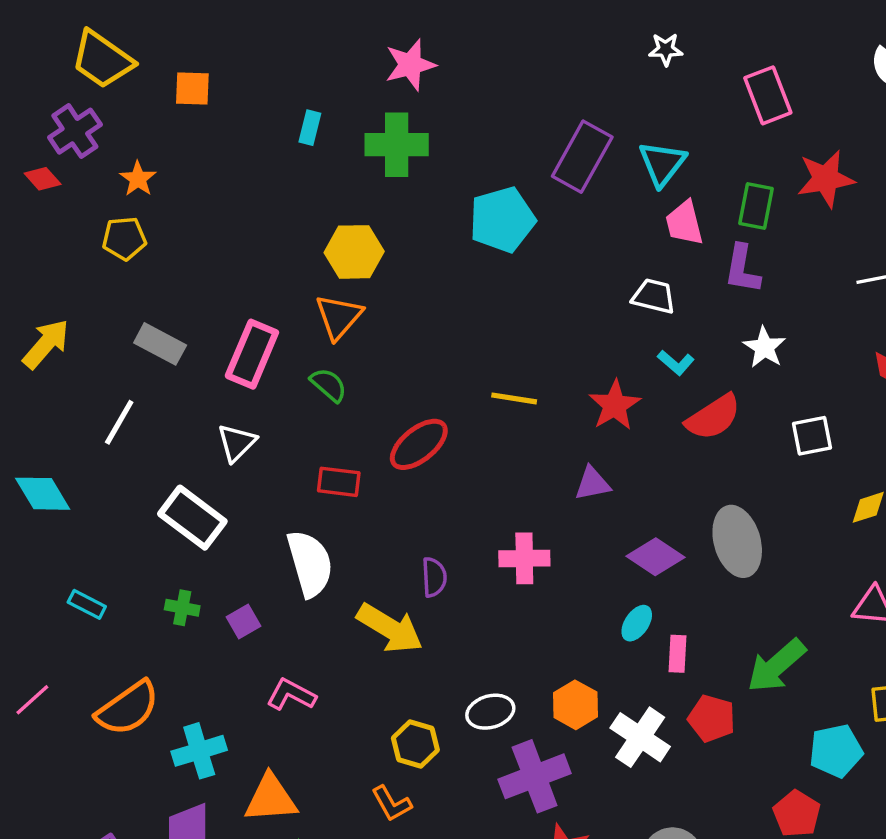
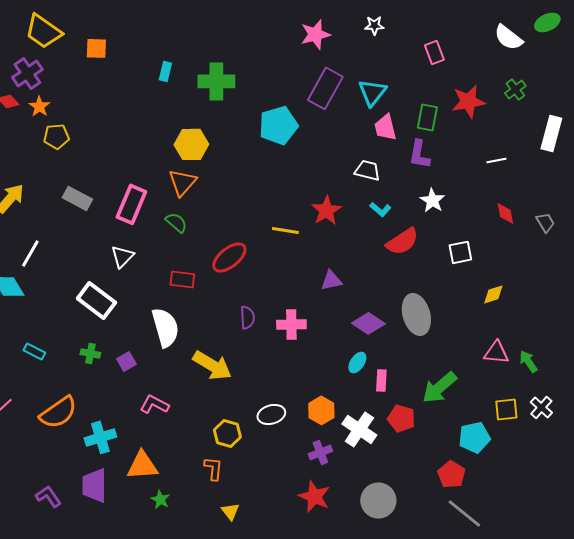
pink star: (410, 65) -> (315, 34), moved
pink rectangle: (768, 95) -> (434, 52), size x0.7
orange star: (138, 179) -> (39, 106), moved
red star: (615, 405) -> (326, 210), moved
white line: (119, 422) -> (30, 253), moved
purple semicircle: (434, 577) -> (247, 317), moved
purple cross: (535, 776) -> (320, 452), moved, size x0.6
orange L-shape: (392, 804) -> (213, 468), turned -145

